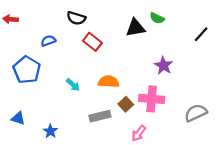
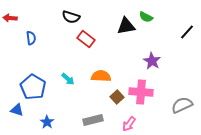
blue semicircle: (48, 41) -> (31, 38), moved, turned 104
blue pentagon: (27, 70) -> (33, 87), moved
gray rectangle: (100, 116) -> (93, 120), moved

